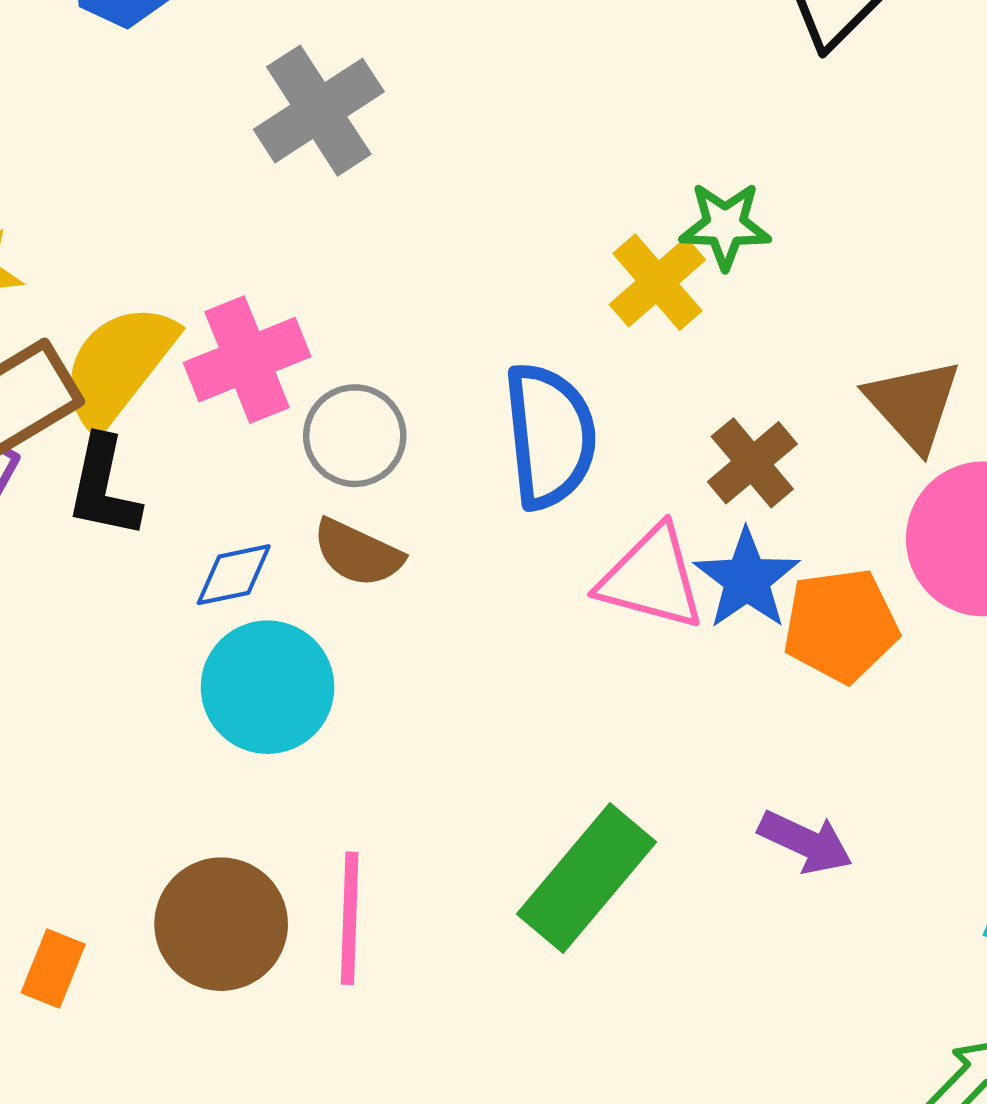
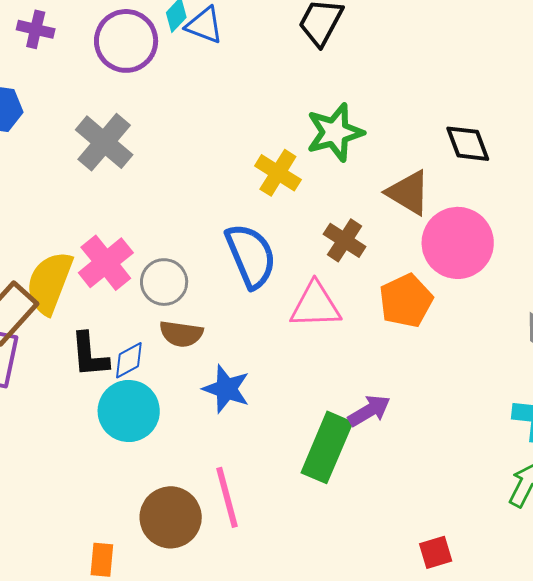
green star: (725, 225) -> (335, 132), moved, size x1.4
black L-shape: (104, 487) -> (89, 355), moved
blue star: (747, 579) -> (226, 389), moved
cyan circle: (268, 687) -> (129, 411), moved
purple arrow: (805, 842) -> (369, 411), moved, turned -39

